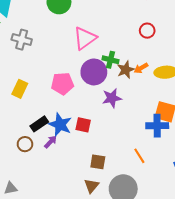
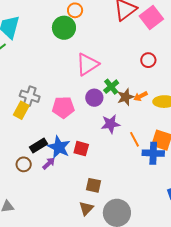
gray cross: (22, 40) -> (30, 96), moved
green cross: (110, 60) -> (111, 87), turned 35
purple circle: (94, 72) -> (94, 98), size x0.7
orange line: (139, 156) -> (134, 139), moved

